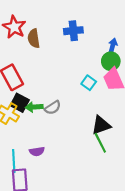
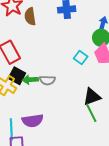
gray semicircle: (53, 108) -> (47, 80), turned 35
purple semicircle: (37, 151) -> (33, 121), size x1.5

